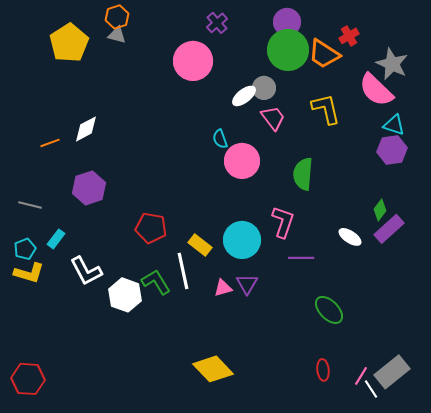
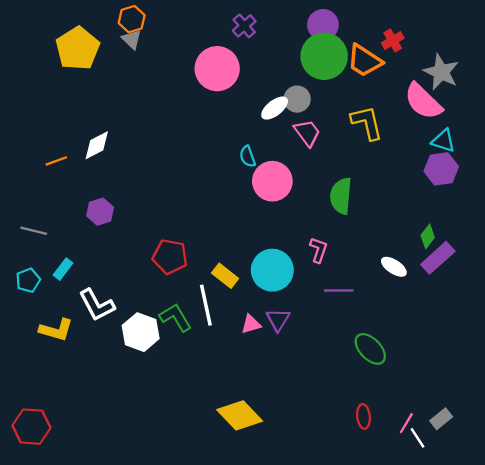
gray triangle: (117, 35) -> (132, 39), turned 30
purple hexagon: (89, 188) -> (100, 212), size x0.7
pink L-shape: (283, 222) -> (318, 250), size x0.7
yellow L-shape: (29, 273) -> (56, 330), moved
gray rectangle: (392, 372) -> (441, 419), size x0.6

